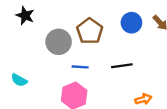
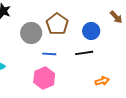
blue circle: (131, 23) -> (91, 31), moved

